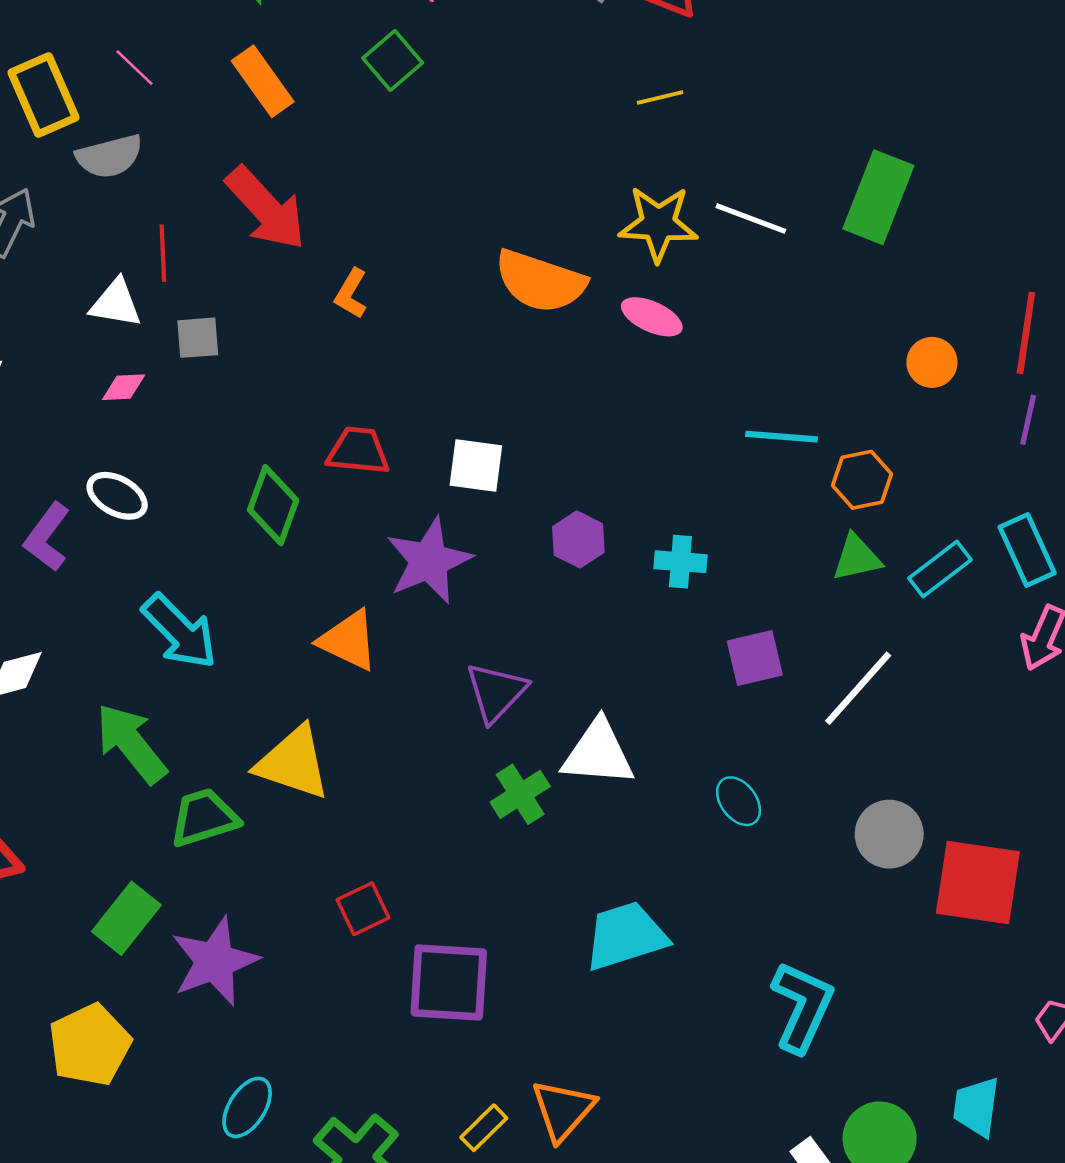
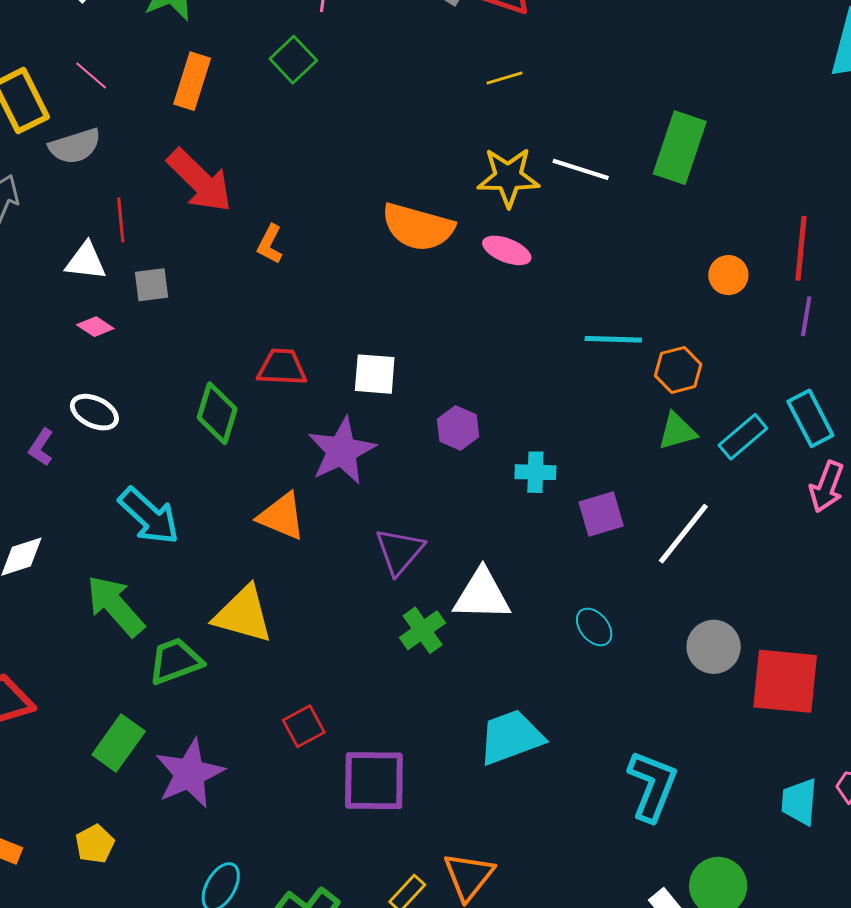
orange rectangle: (263, 81) -> (192, 81), turned 56
pink diamond: (124, 387) -> (95, 327), turned 39
purple L-shape: (47, 537) -> (41, 447), size x0.7
cyan cross: (680, 562) -> (535, 472), moved
yellow pentagon: (90, 1045) -> (95, 844), size x0.6
cyan trapezoid: (976, 1107) -> (799, 802), moved

